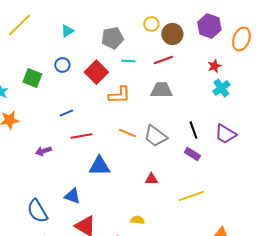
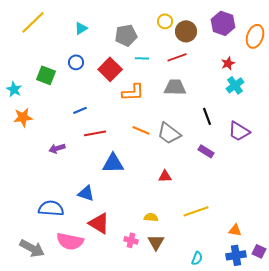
black line: (193, 130) -> (207, 116), moved
yellow line: (191, 196) -> (196, 211), moved
blue semicircle: (37, 211) -> (51, 208), turned 125

